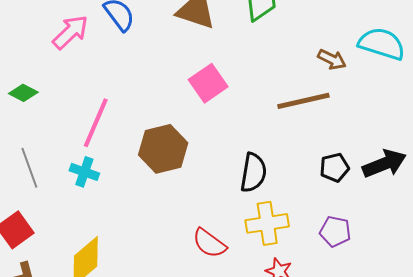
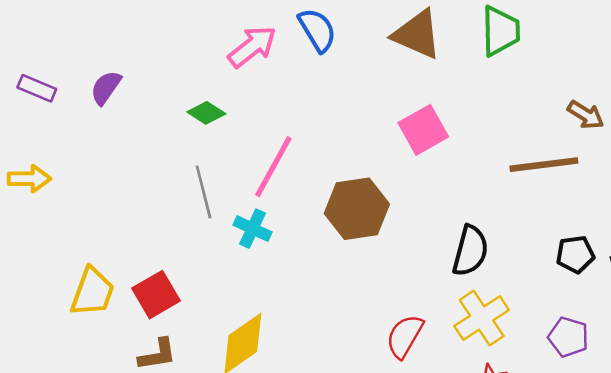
green diamond: (23, 93) -> (206, 113), moved
gray line: (29, 168) -> (204, 192), moved
yellow cross: (267, 223) -> (482, 318), turned -30
red semicircle: (209, 243) -> (405, 336), turned 78

